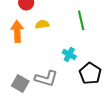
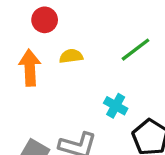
green line: (81, 20) -> (135, 50), turned 66

